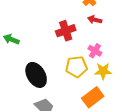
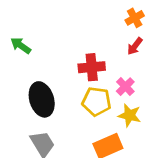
red arrow: (95, 20) -> (135, 46), turned -80
red cross: (66, 31) -> (92, 67), moved

